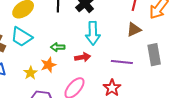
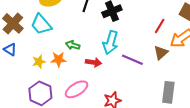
brown triangle: (134, 30) -> (161, 53), moved, turned -35
gray rectangle: (154, 55) -> (168, 92), moved
purple line: (122, 62) -> (132, 60), moved

